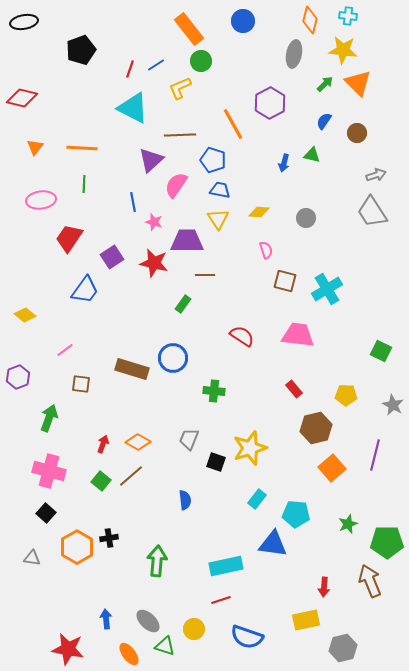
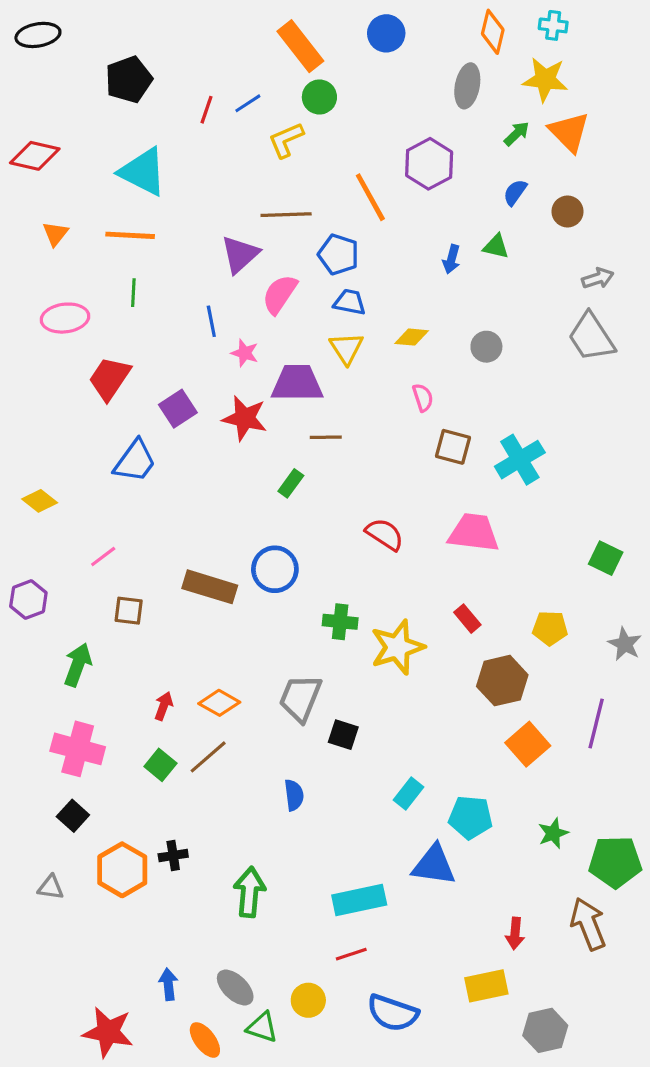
cyan triangle: (133, 108) -> (143, 172), moved
gray trapezoid: (189, 439) -> (300, 698), size x1.4
yellow star: (250, 448) -> (397, 647), moved

